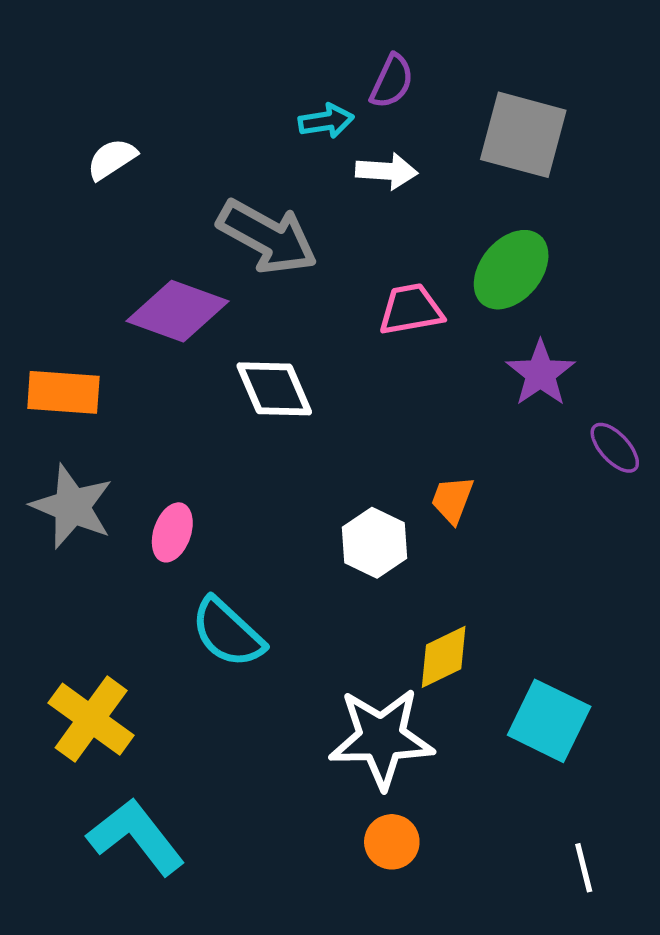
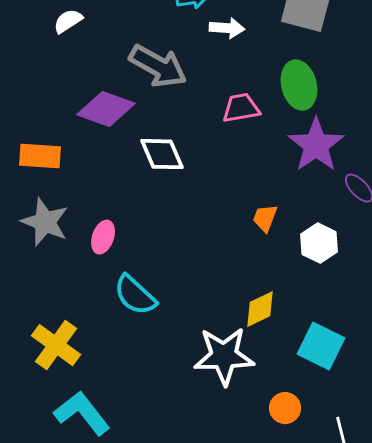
green ellipse: (511, 270) -> (299, 85), turned -54
purple star: (540, 373) -> (316, 145), size x1.4
white hexagon: (375, 543) -> (319, 243), moved
orange circle: (392, 842) -> (285, 408), moved

